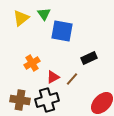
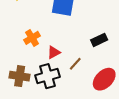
black rectangle: (89, 58) -> (99, 40), moved
brown line: (72, 79) -> (75, 64), moved

